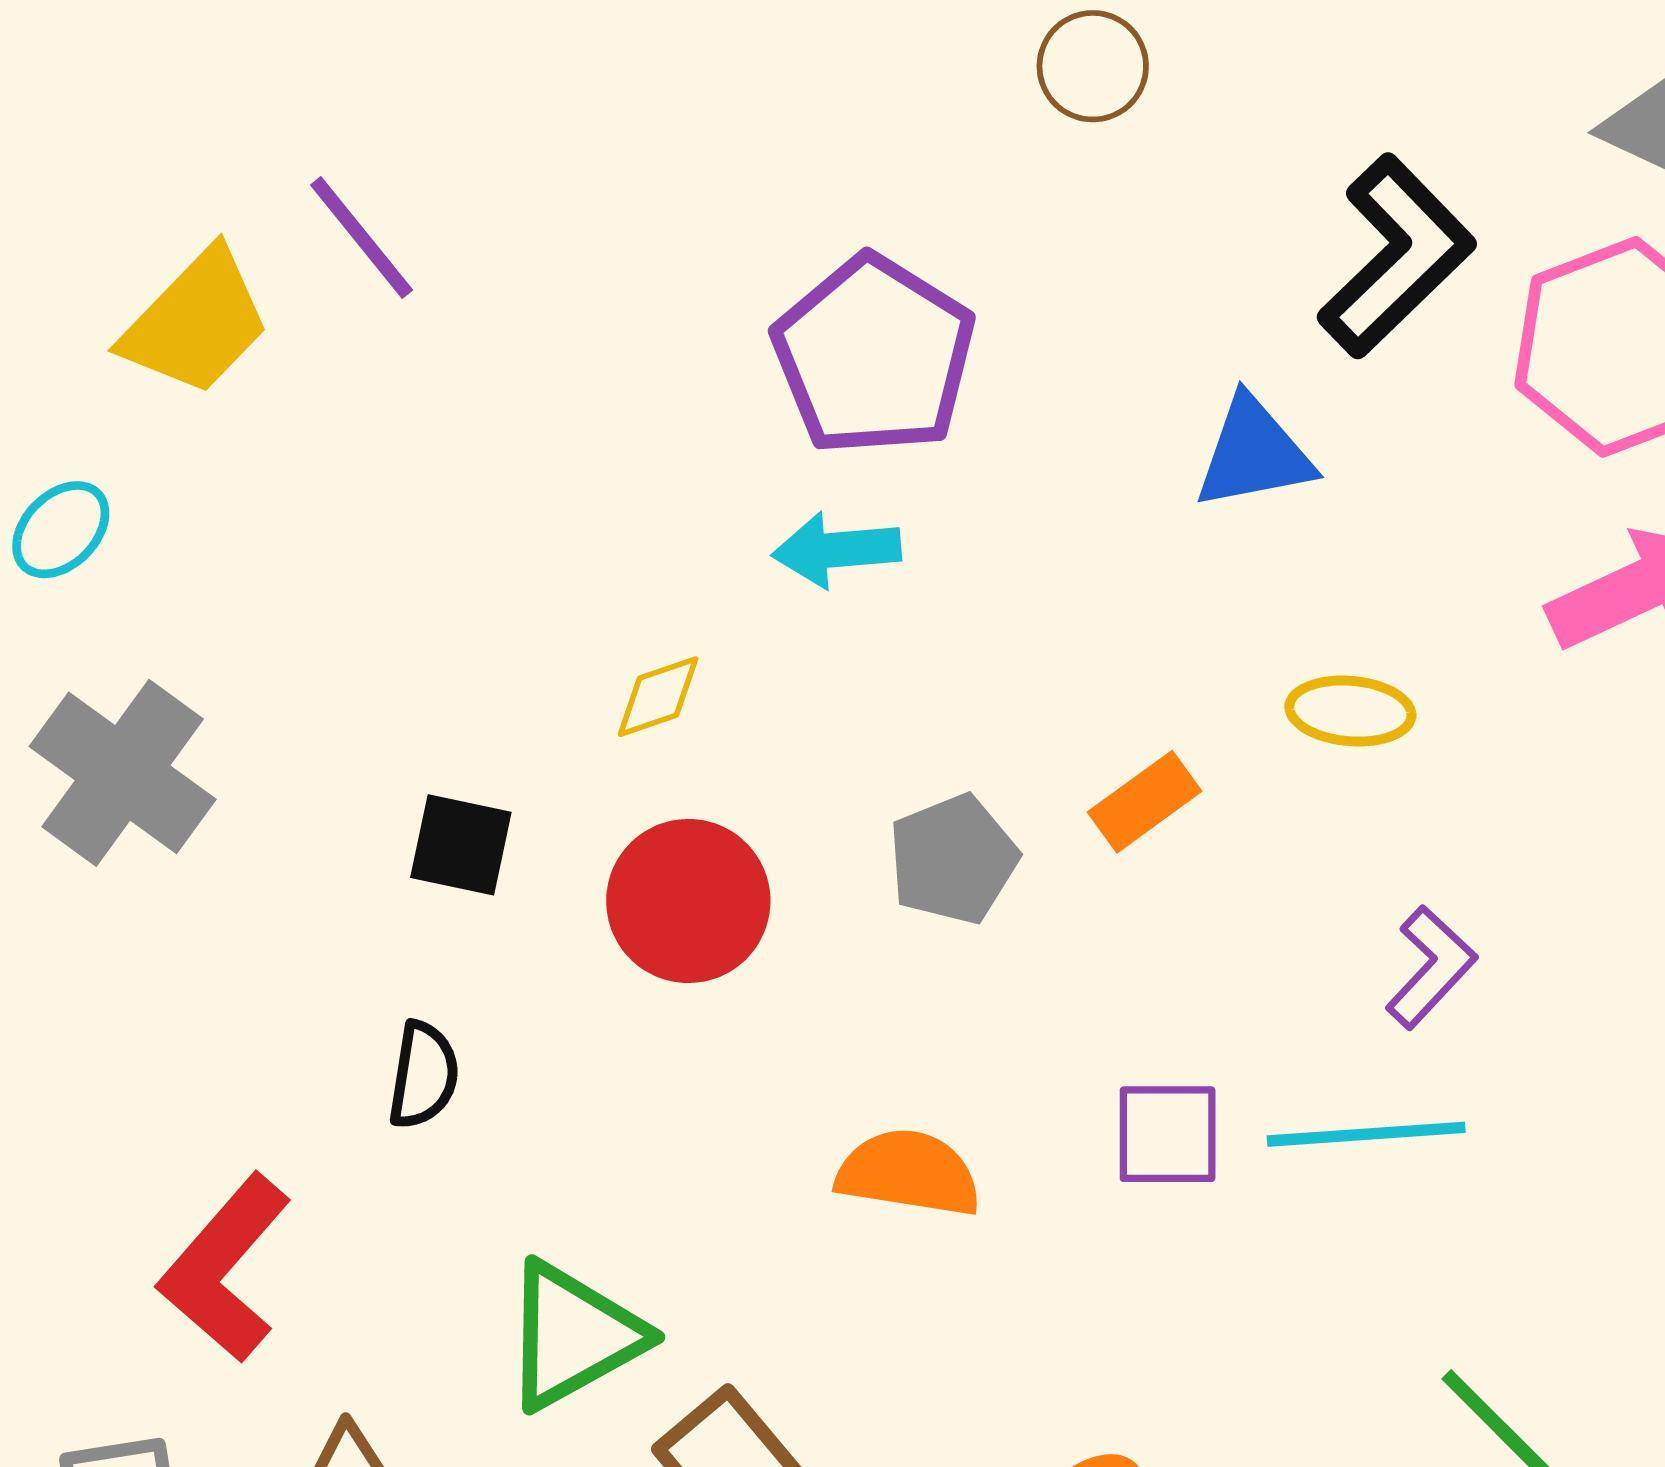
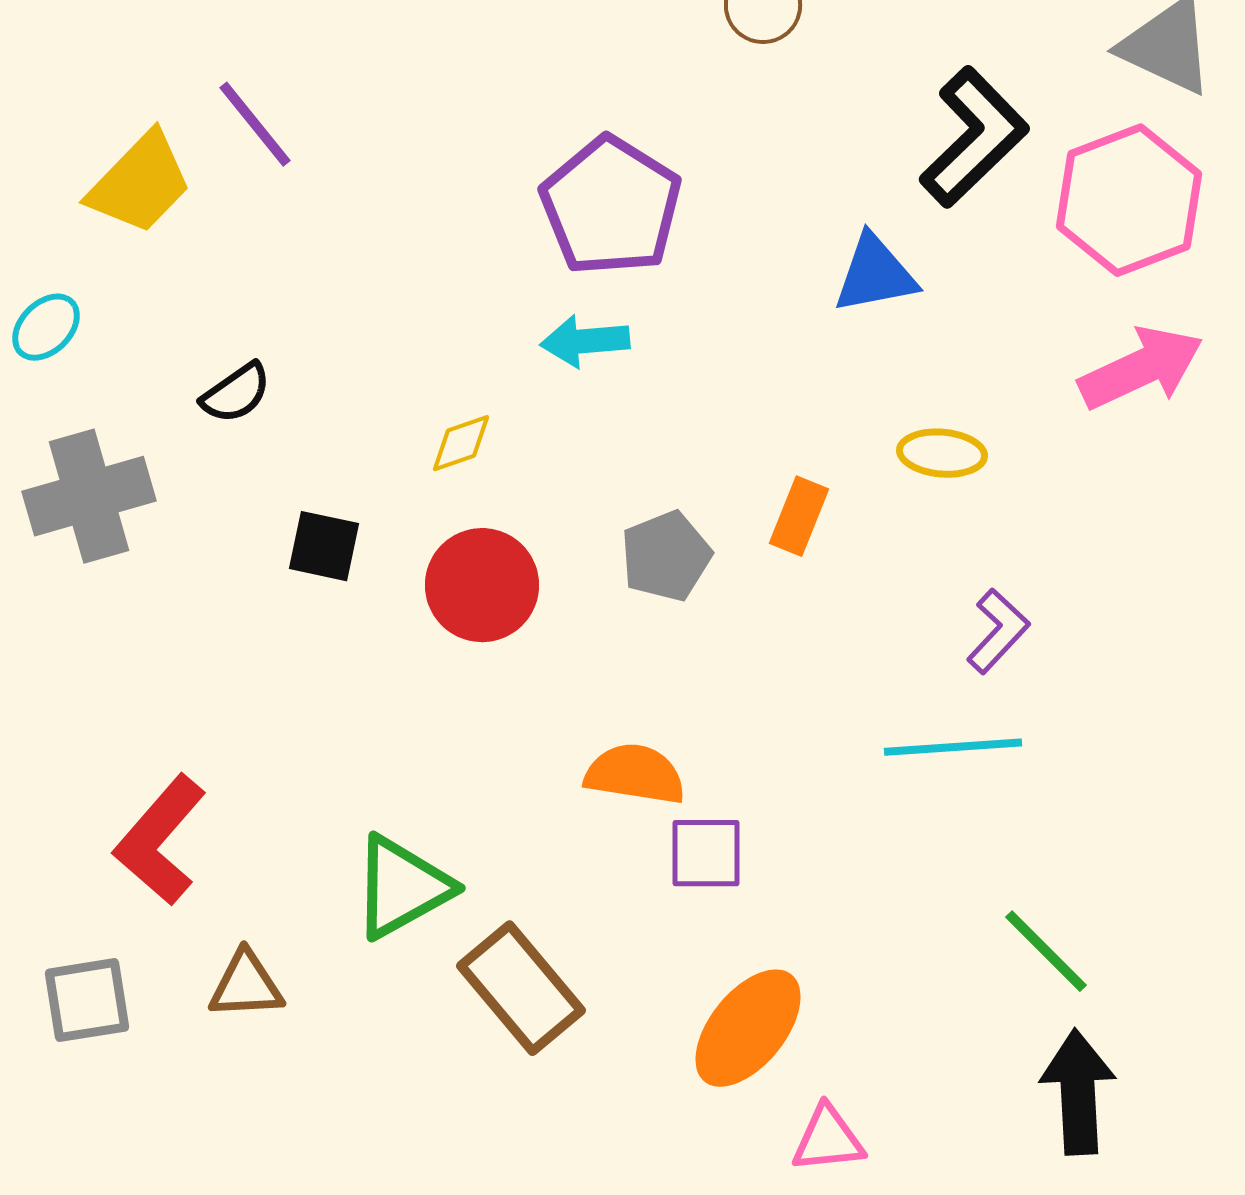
gray cross: (123, 773) -> (89, 496), turned 38
orange rectangle: (1145, 802) -> (799, 516), turned -32
black semicircle: (423, 1075) -> (236, 393), moved, turned 46
purple square: (1168, 1134) -> (706, 853), moved

